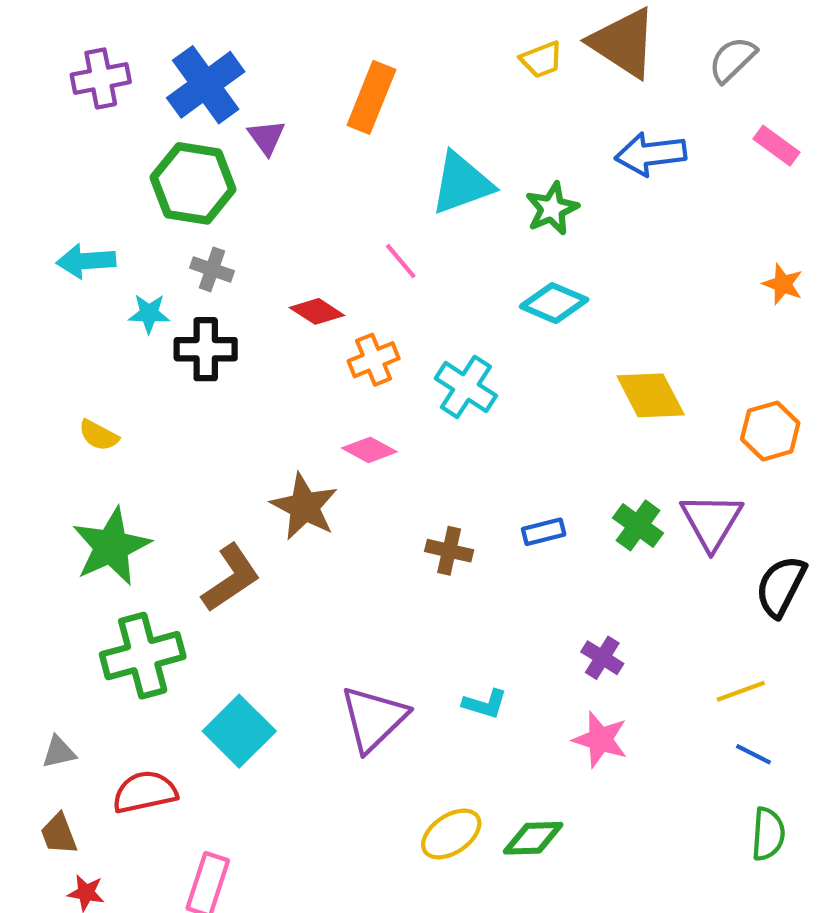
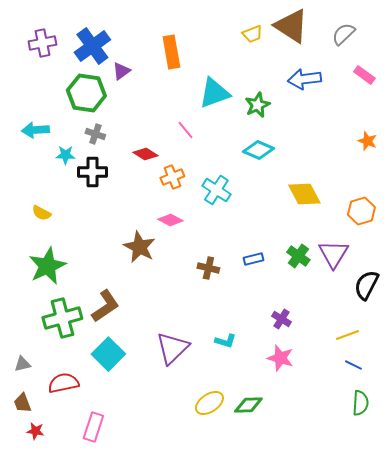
orange rectangle: (371, 97) -> (171, 52), turned -32
purple triangle: (267, 137) -> (121, 71), turned 30
brown L-shape: (231, 578) -> (105, 306), moved

